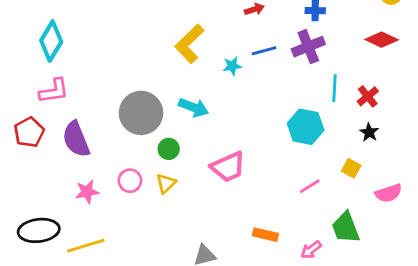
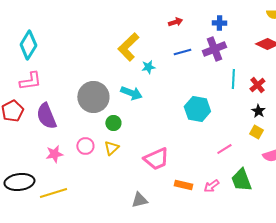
cyan star: (232, 66) -> (148, 67), moved
cyan hexagon: (306, 127) -> (197, 109), moved
pink trapezoid: (228, 167) -> (156, 159), moved
yellow square: (351, 168) -> (256, 132), moved
pink line: (310, 186) -> (224, 149), moved
pink arrow: (311, 250) -> (211, 186), moved

